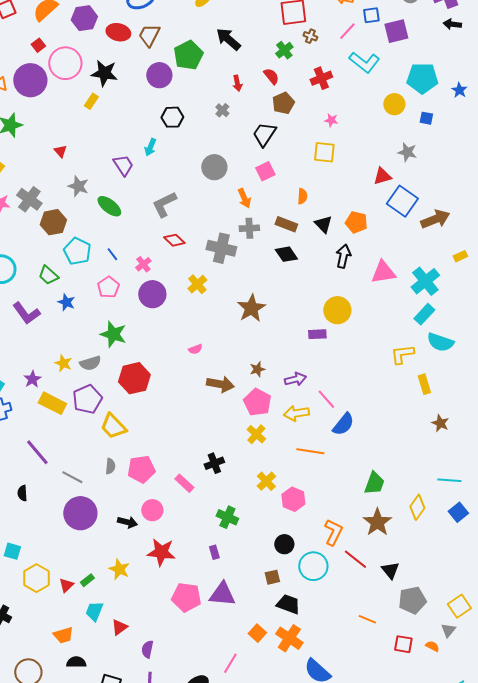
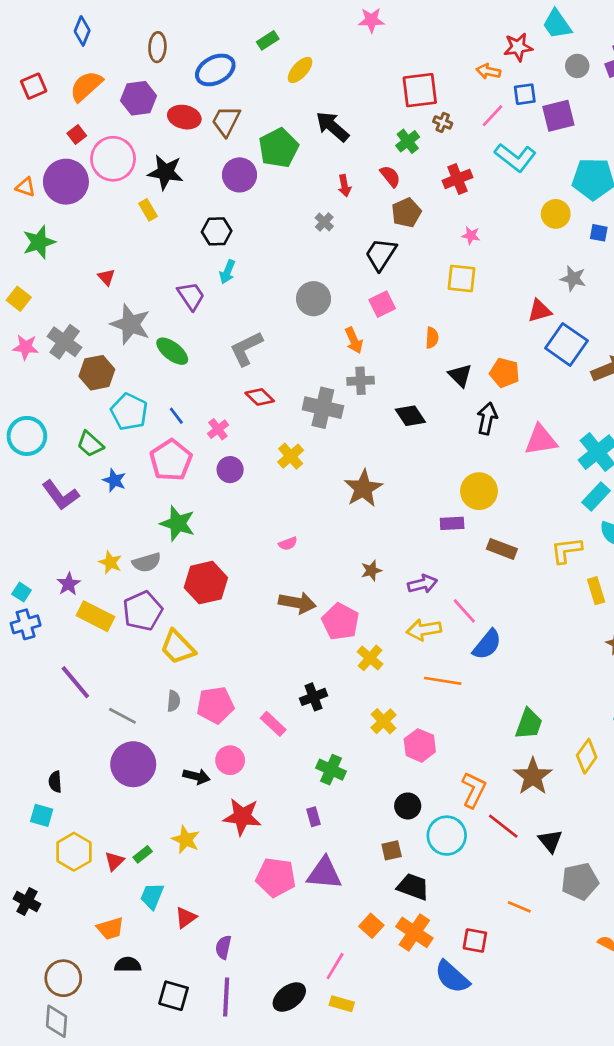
yellow rectangle: (91, 101) -> (148, 210), turned -63
black hexagon: (172, 117) -> (217, 231), moved
gray star: (78, 186) -> (131, 324), size x1.4
brown rectangle: (286, 224) -> (502, 549), moved
pink pentagon: (108, 287) -> (171, 460), size x1.4
purple circle: (152, 294) -> (230, 470), size x0.7
brown arrow: (220, 384) -> (297, 603), moved
pink pentagon: (257, 402) -> (340, 622), moved
black semicircle: (22, 493) -> (55, 782), moved
red square: (403, 644) -> (475, 941), moved

